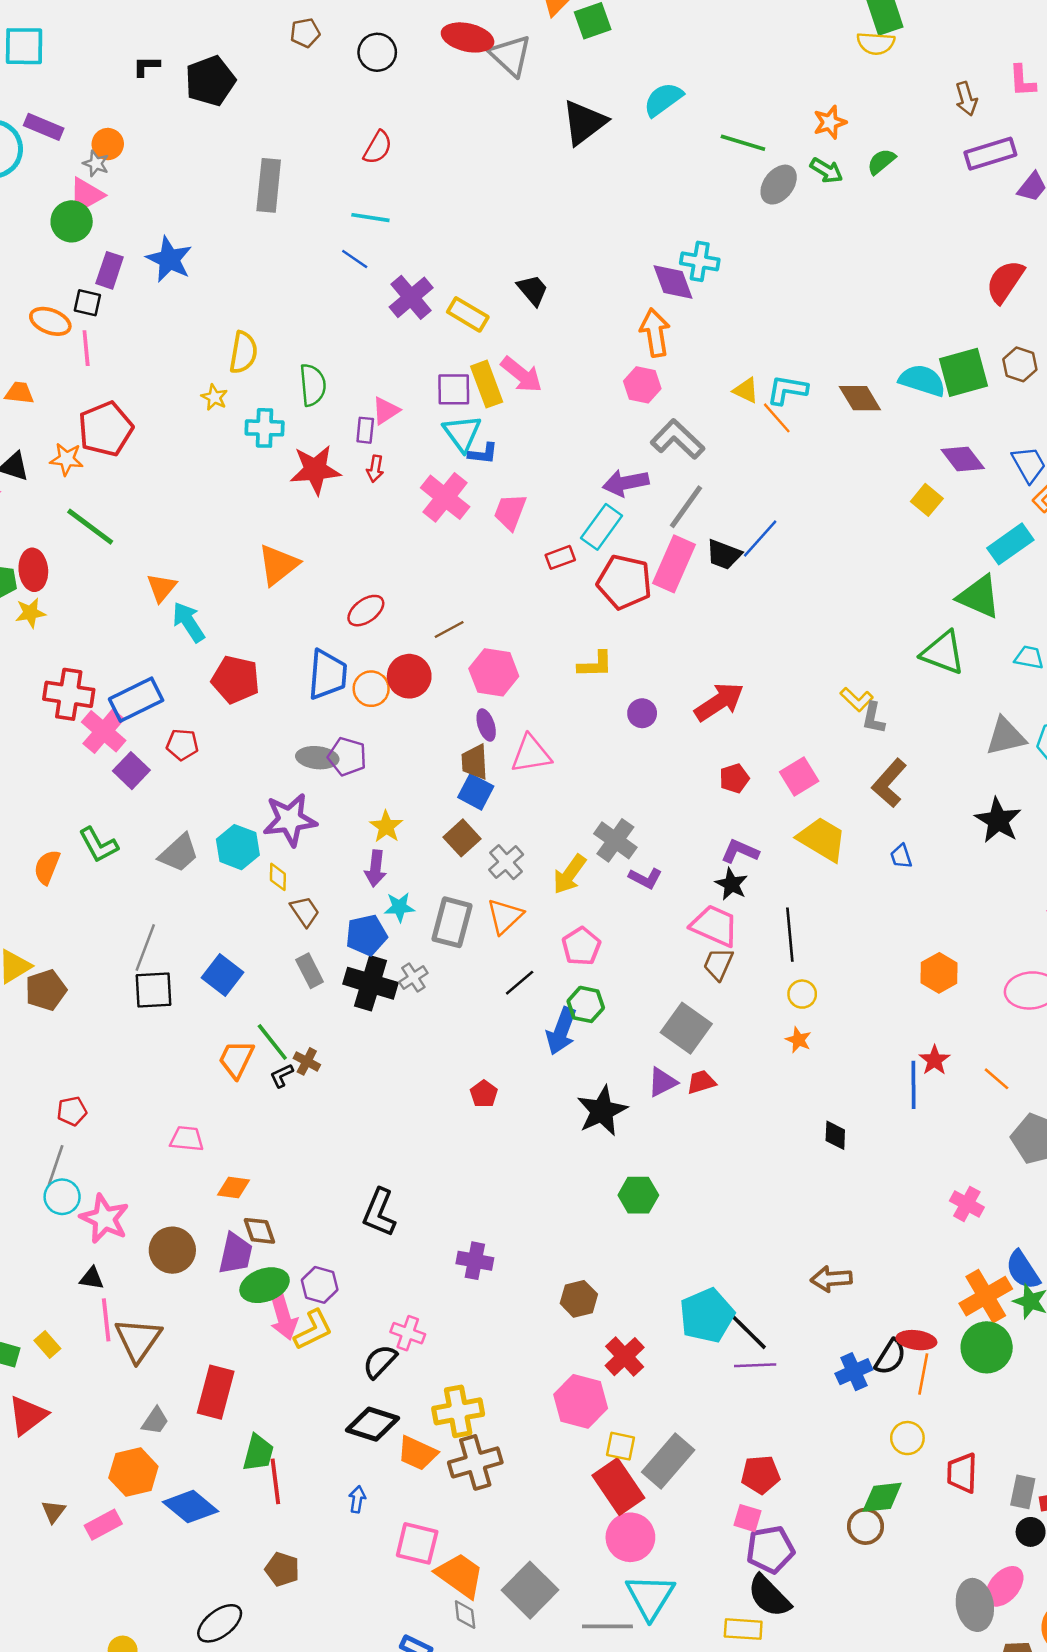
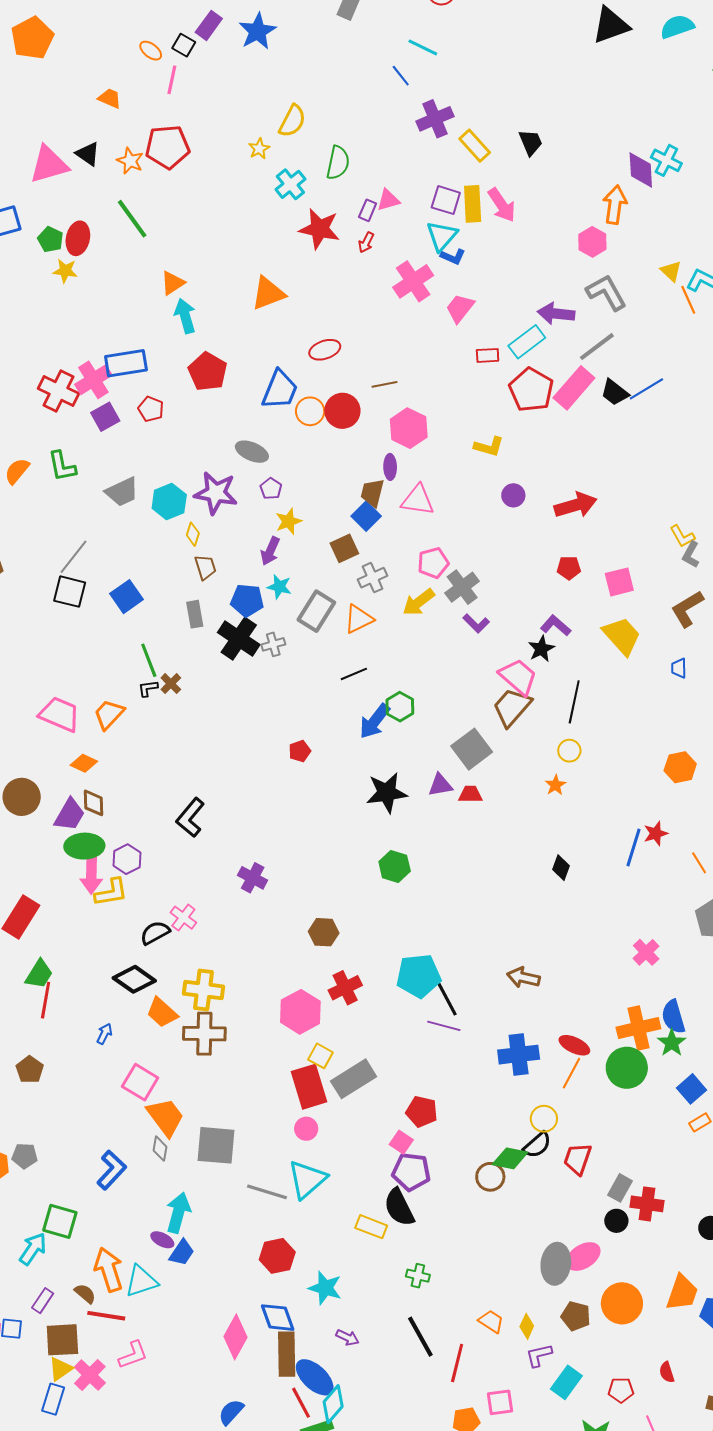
orange ellipse: (50, 321) -> (151, 51), size x0.7
cyan cross: (265, 428) -> (290, 184), turned 32
red cross: (69, 694) -> (58, 391), moved
purple pentagon: (347, 757) -> (271, 489), moved, size x0.7
pink pentagon: (581, 946) -> (433, 563), moved
brown trapezoid: (718, 964) -> (512, 707), size x1.5
orange trapezoid: (236, 1059) -> (109, 714), moved
pink trapezoid: (187, 1139) -> (59, 714), size x1.5
black semicircle: (890, 1357) -> (537, 1145), moved
blue cross: (854, 1372) -> (519, 1055), size x1.4
pink circle: (630, 1537) -> (306, 1129), size x0.6
gray square: (530, 1590) -> (216, 1145), turned 33

